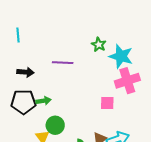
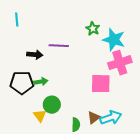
black arrow: (25, 72) -> (35, 55), moved
pink square: (107, 103) -> (101, 84), size x1.5

